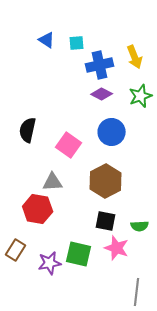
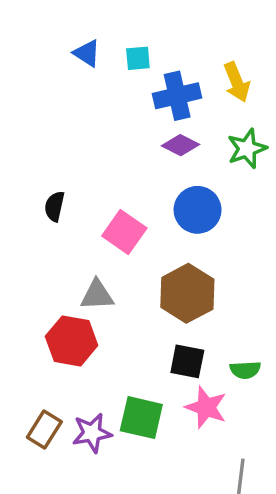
black semicircle: (28, 130) -> (54, 206), size x0.7
brown rectangle: (16, 250) -> (44, 430), moved

